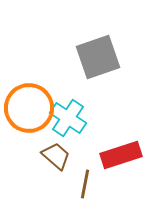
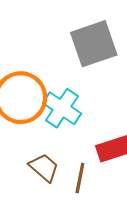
brown trapezoid: (56, 156) -> (44, 167), moved

